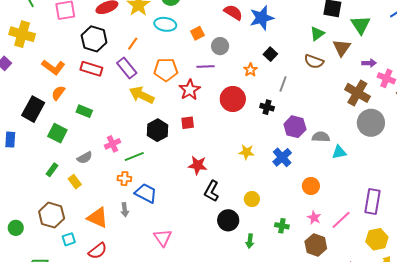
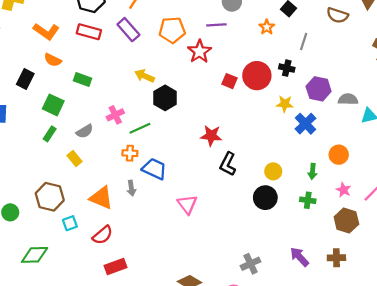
orange semicircle: (58, 93) -> (53, 60), turned -98
yellow arrow: (142, 95) -> (145, 76), moved, size x0.7
red circle: (233, 99) -> (257, 76), moved
black rectangle: (33, 109) -> (25, 79), size x0.7
red square: (188, 123) -> (229, 81), moved, turned 32
yellow star: (247, 152) -> (285, 104), moved
green rectangle: (52, 170) -> (50, 134), moved
black circle: (228, 220) -> (265, 198), moved
pink triangle: (163, 238) -> (187, 204), moved
green arrow: (250, 241) -> (313, 171), moved

